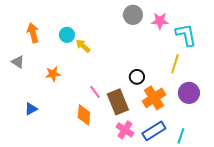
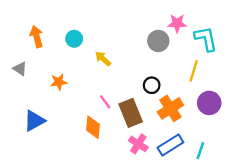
gray circle: (133, 15) -> (158, 41), moved
yellow arrow: (83, 46) -> (103, 59), moved
blue triangle: (31, 109) -> (34, 121), size x1.5

